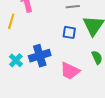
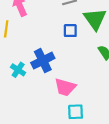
pink trapezoid: (70, 71) -> (65, 87), moved

